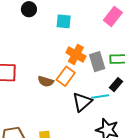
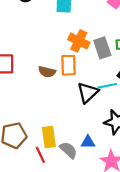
orange rectangle: (66, 76) -> (69, 65), turned -36

